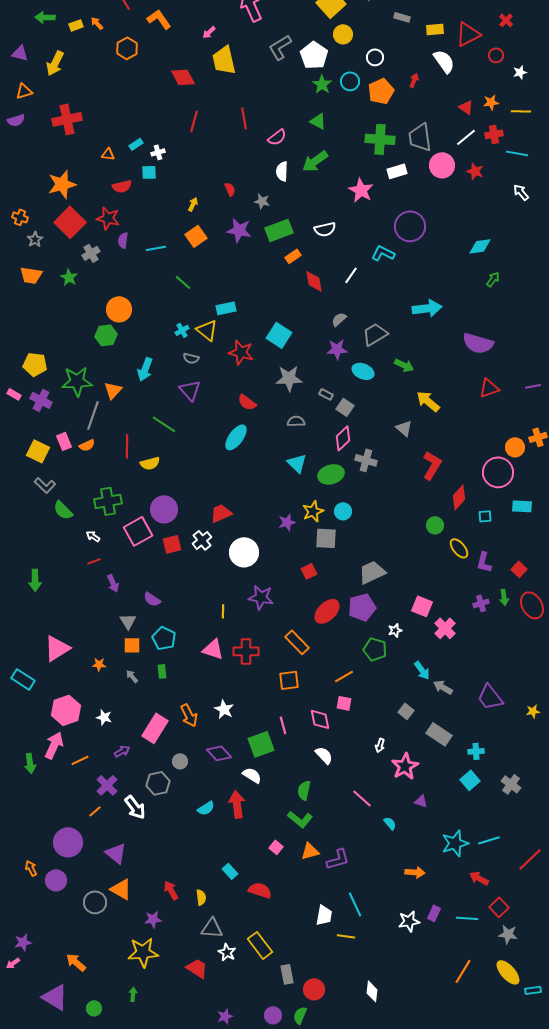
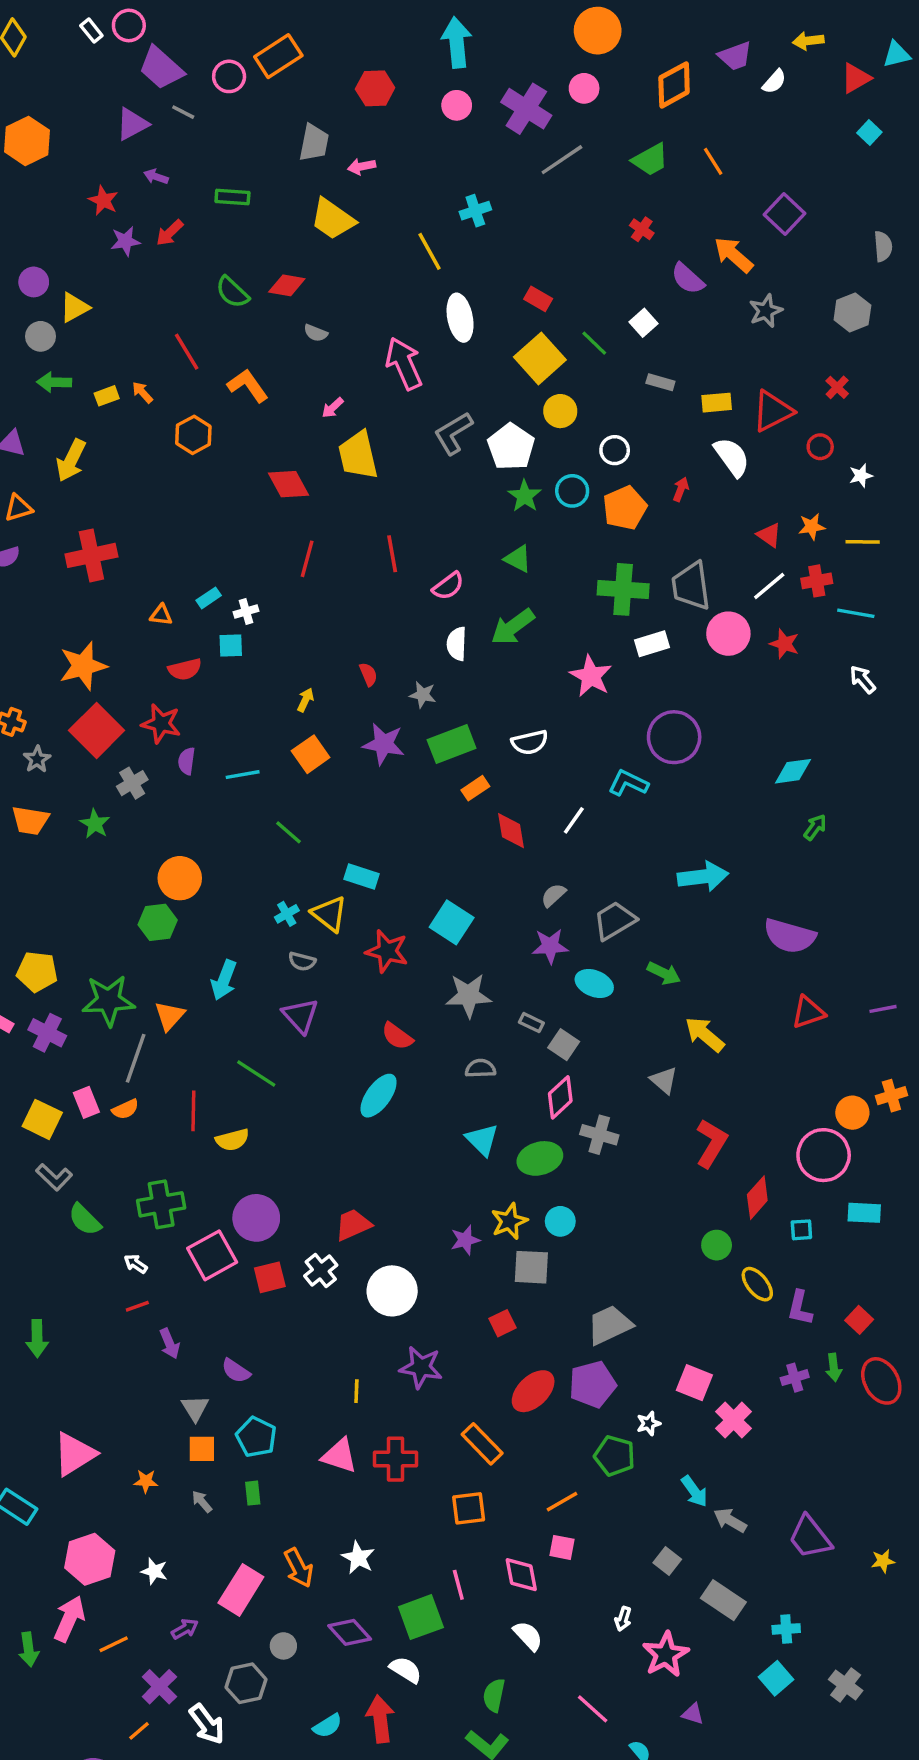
cyan rectangle: (226, 308) -> (362, 876), turned 30

